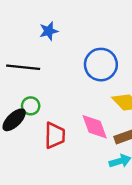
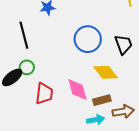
black line: (23, 67) -> (24, 35), turned 64

